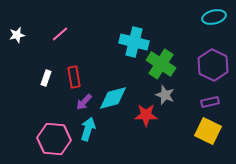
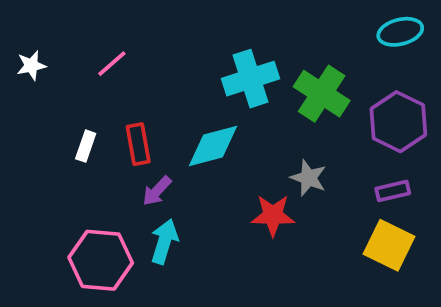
cyan cross: (134, 42) -> (250, 79), turned -32
green cross: (161, 64) -> (322, 94), moved
cyan diamond: (113, 98) -> (213, 146), moved

